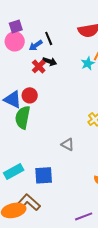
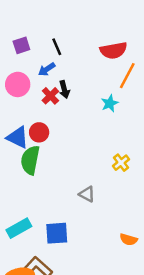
black line: (49, 38) -> (57, 47), moved
pink circle: (15, 41) -> (18, 84), moved
black arrow: (50, 61) -> (64, 90), turned 56
cyan star: (88, 63) -> (110, 103), moved

